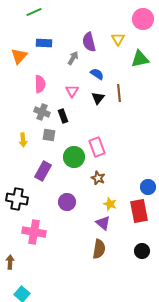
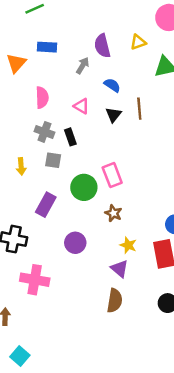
yellow triangle: (118, 39) -> (138, 42), turned 40
pink triangle: (72, 91) -> (81, 106), turned -32

